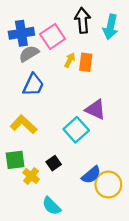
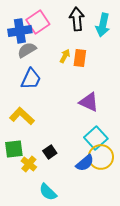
pink square: (53, 36) -> (38, 22), moved
cyan square: (76, 130) -> (96, 138), moved
yellow circle: (108, 185) -> (101, 157), moved

